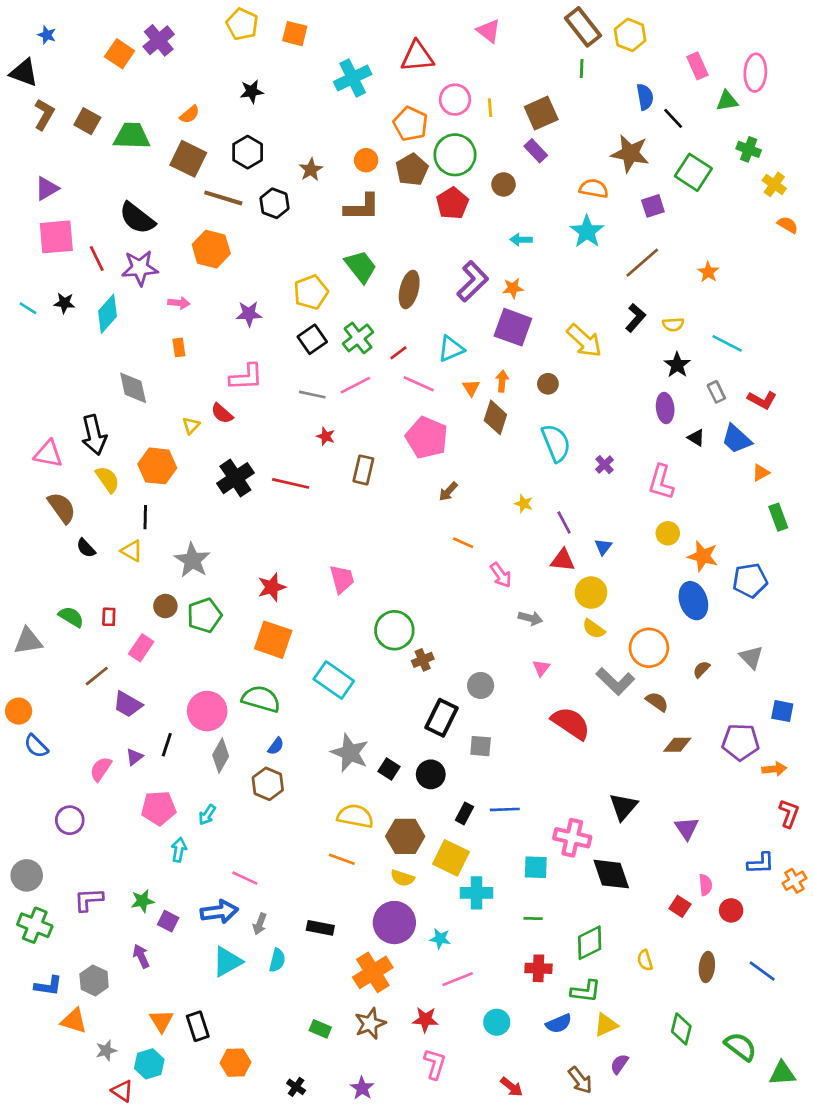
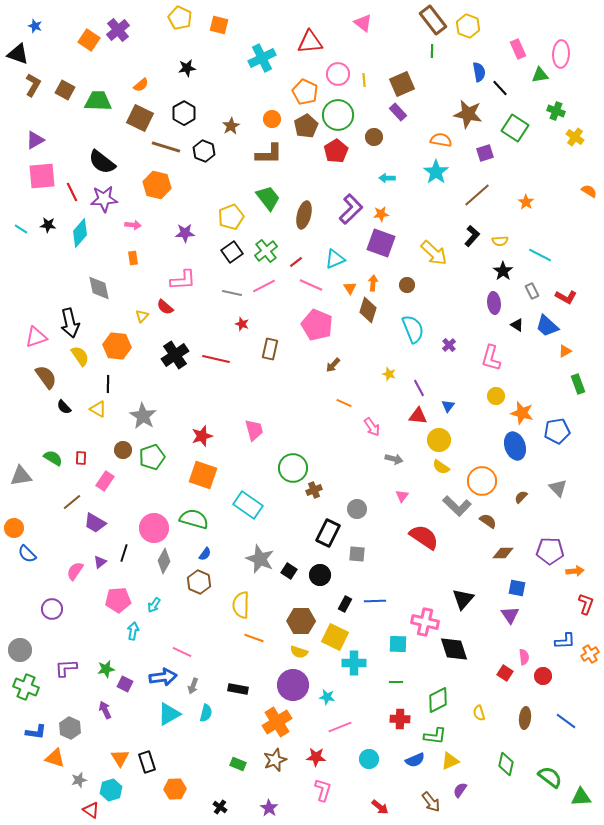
orange semicircle: (788, 225) -> (589, 191), moved
pink triangle: (48, 454) -> (36, 337), turned -30
blue square: (782, 711) -> (517, 588), moved
yellow semicircle: (355, 816) -> (241, 605), moved, turned -100

